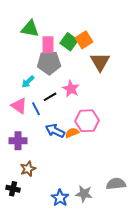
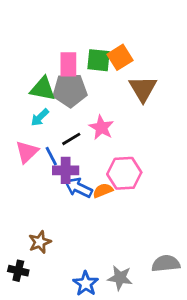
green triangle: (30, 29) -> (43, 89), moved
green square: (69, 42) -> (99, 60), turned -30
pink triangle: (19, 106) -> (27, 152), turned 42
purple cross: (18, 141) -> (66, 170), moved

